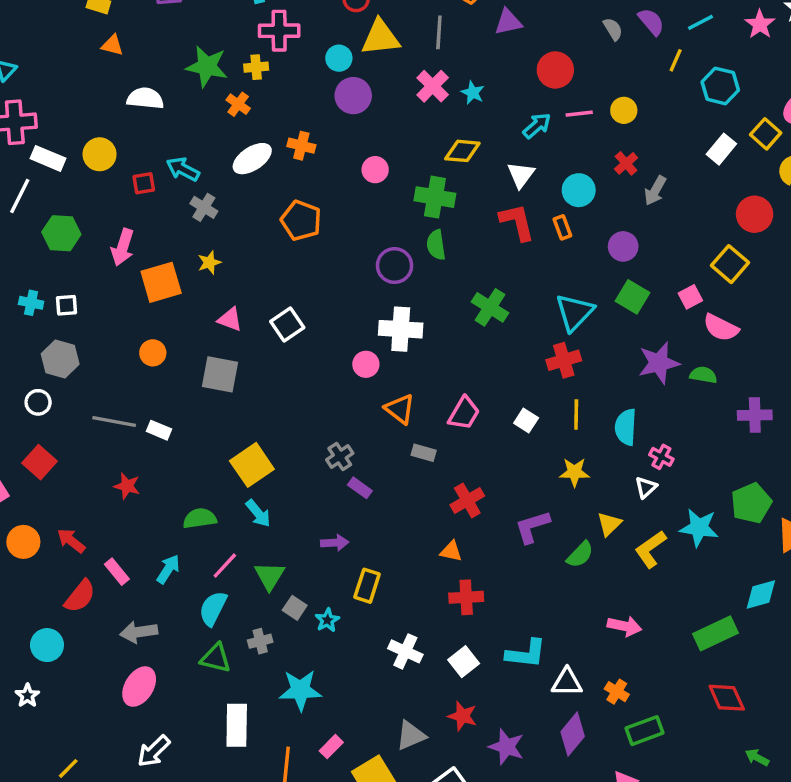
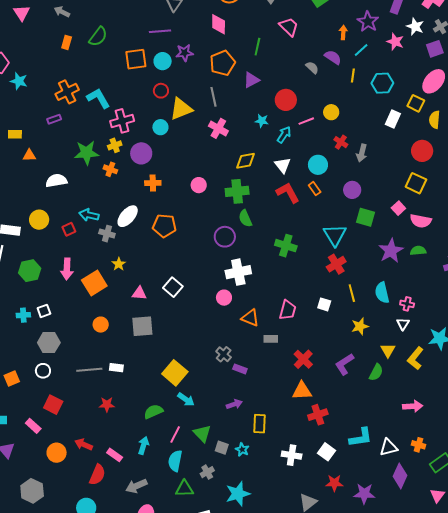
cyan star: (473, 93) -> (262, 121), moved
purple circle: (353, 96) -> (141, 153), moved
white ellipse: (252, 159) -> (128, 216), moved
orange triangle: (451, 551) -> (302, 391), size x1.5

